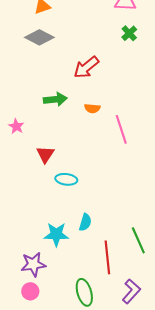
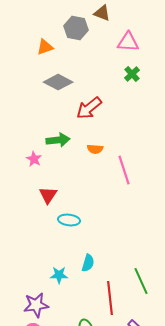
gray diamond: (39, 37) -> (58, 82), moved
pink star: (16, 126) -> (34, 159), moved
cyan star: (56, 234) -> (59, 275), size x0.7

